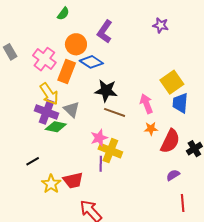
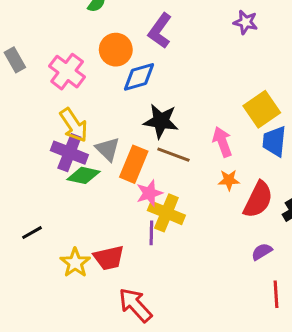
blue diamond: (91, 62) -> (139, 77), turned -50
orange rectangle: (67, 72) -> (134, 164), moved
black line: (33, 161) -> (32, 233), moved

